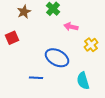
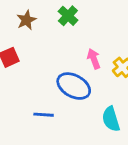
pink arrow: (71, 27) -> (94, 59), moved, turned 56

